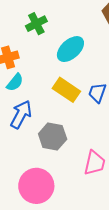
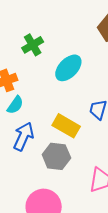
yellow rectangle: (66, 90) -> (66, 126), moved

